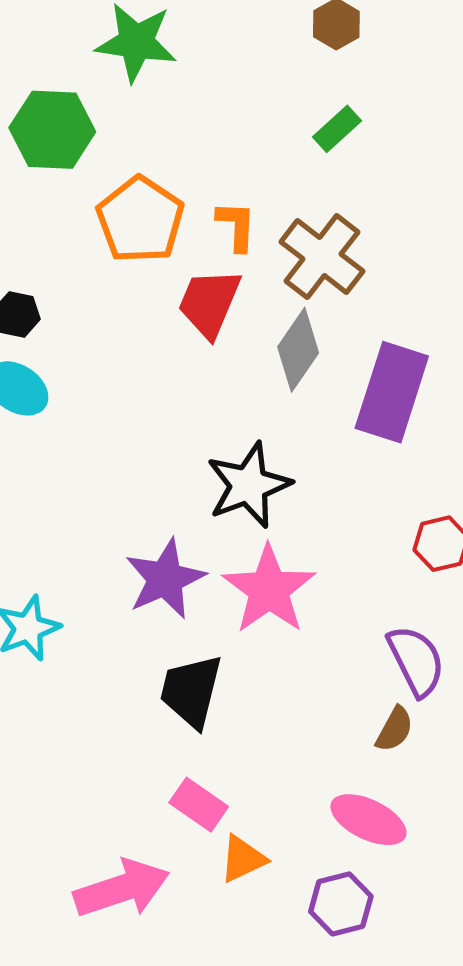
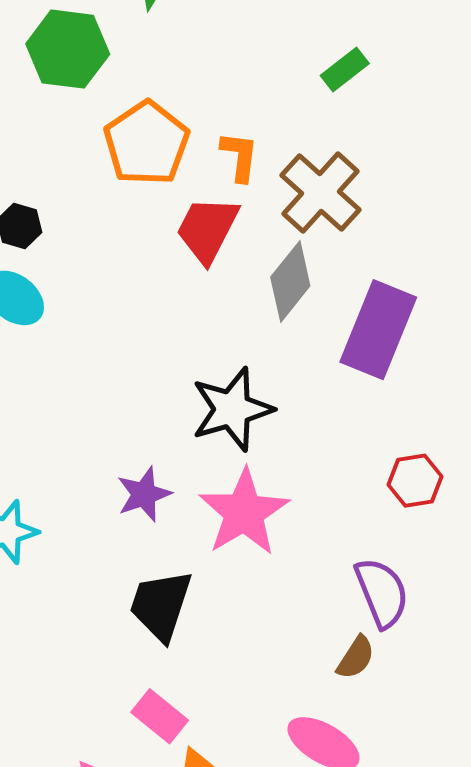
purple star: (165, 579) -> (144, 494), size x0.7

